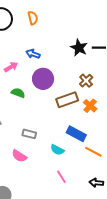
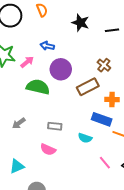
black star: (79, 48) -> (80, 23), moved
green semicircle: (18, 93) -> (38, 87), size x1.6
orange cross: (90, 106) -> (112, 99), moved, turned -32
pink line: (61, 177) -> (105, 163), moved

